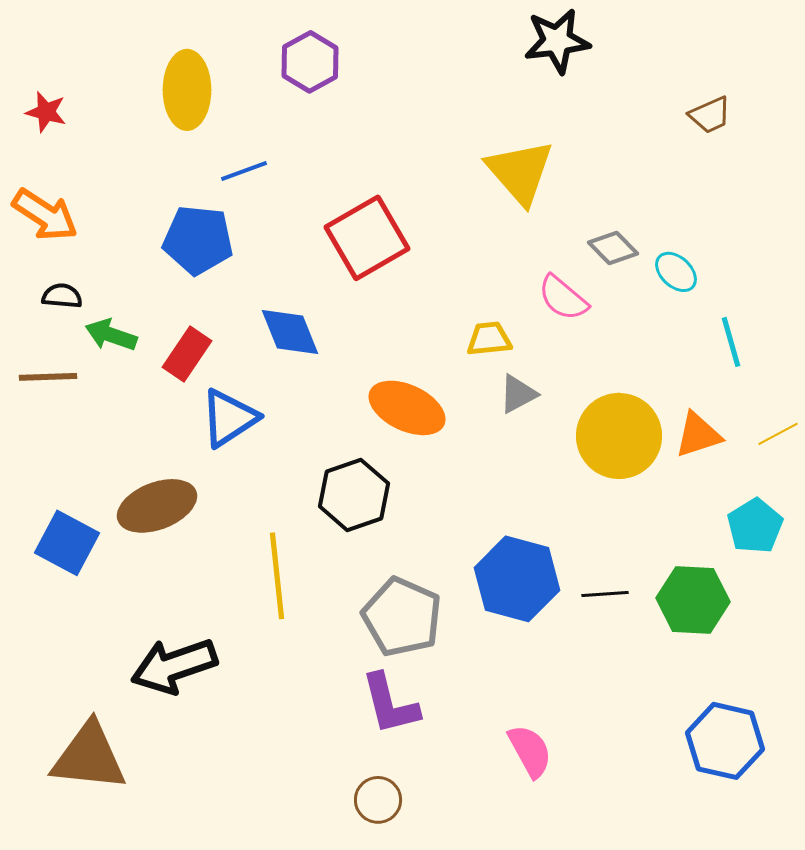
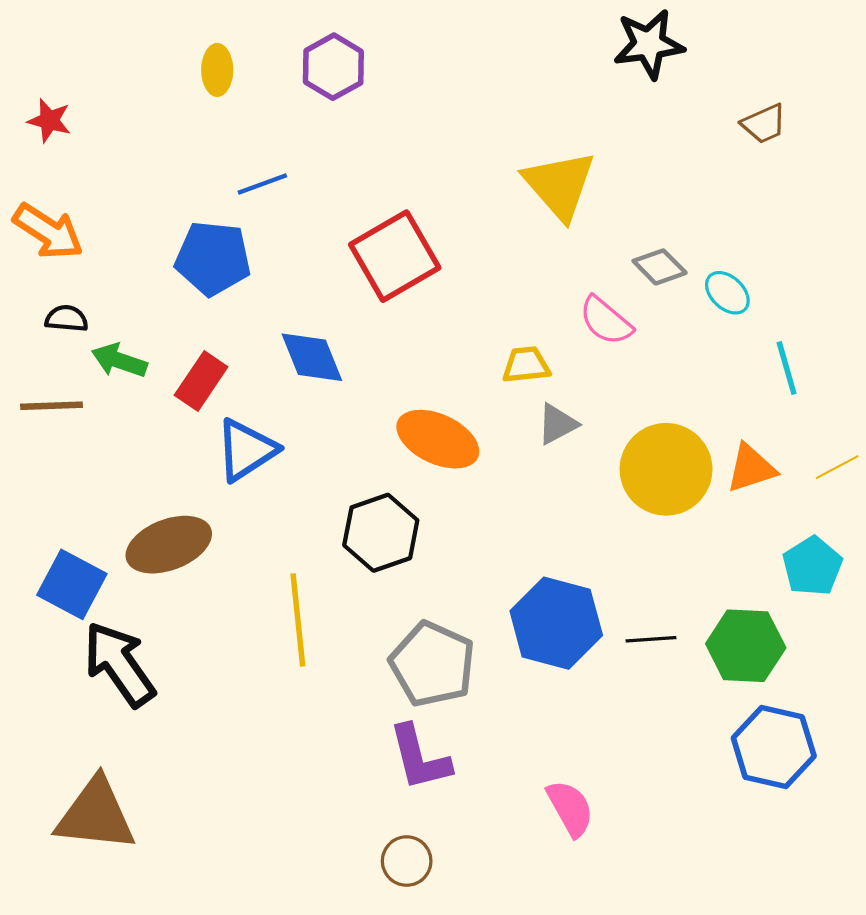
black star: (557, 41) -> (649, 44), moved
yellow ellipse: (187, 90) -> (217, 70), moved, size x0.6
black arrow: (174, 666) -> (119, 664), moved, turned 74
blue hexagon: (725, 741) -> (774, 747), moved

